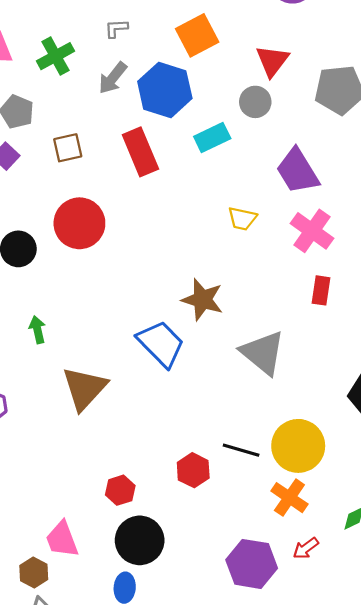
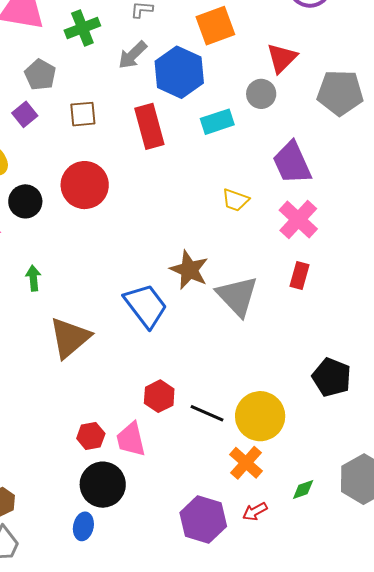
gray triangle: (263, 353) -> (237, 296), moved
red hexagon: (193, 470) -> (159, 396), moved
pink trapezoid: (62, 539) -> (131, 439), moved

